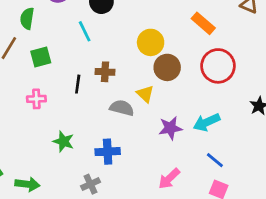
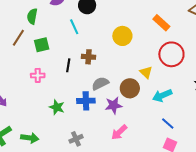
brown circle: (167, 67) -> (130, 88), moved
yellow triangle: (145, 94) -> (146, 72), moved
gray semicircle: (122, 108) -> (100, 84), turned -42
purple star: (170, 128) -> (114, 105), moved
blue cross: (108, 152) -> (86, 101), moved
pink arrow: (169, 179) -> (119, 132), moved

